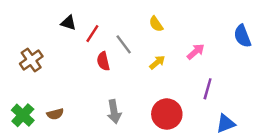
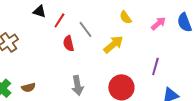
yellow semicircle: (156, 24) -> (125, 17), moved
pink arrow: (196, 52) -> (158, 23), moved
yellow arrow: (157, 62) -> (113, 44), size x1.5

